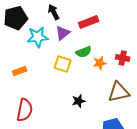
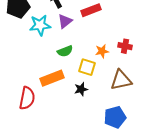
green semicircle: (84, 52) -> (65, 51), moved
yellow square: (63, 64) -> (87, 67), moved
orange rectangle: (20, 71) -> (52, 78), moved, size x1.6

